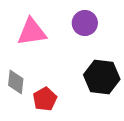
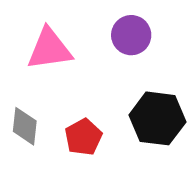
red pentagon: (45, 99) -> (83, 137), moved

